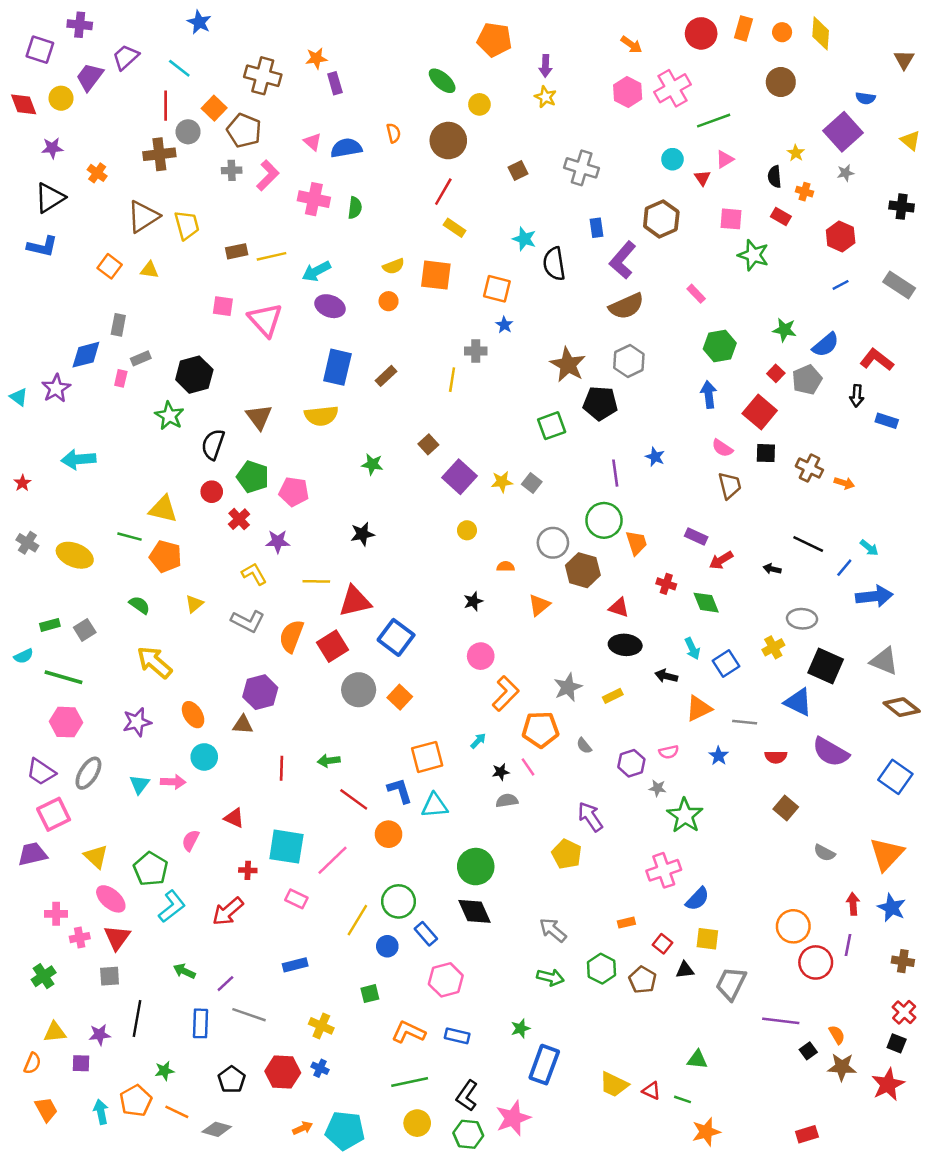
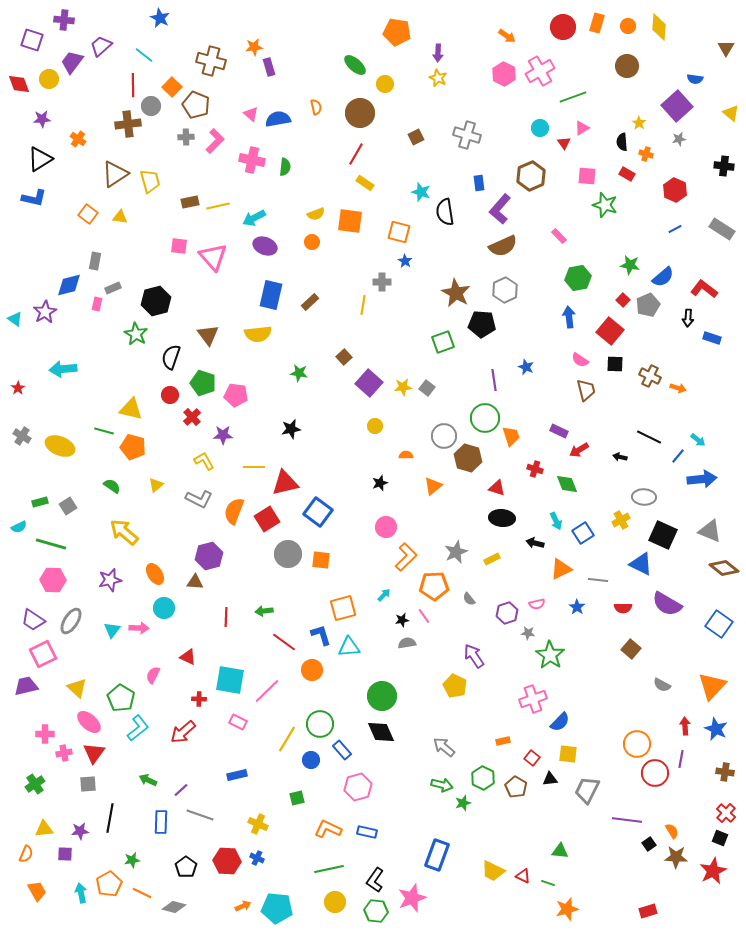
orange square: (400, 697) -> (321, 560), turned -36
green star: (521, 1028) -> (463, 803), moved

